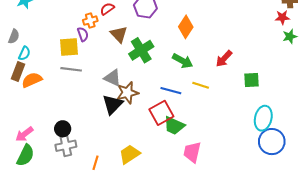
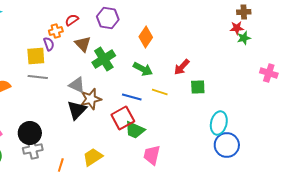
green star: (290, 36) -> (244, 38), moved
green square: (252, 80) -> (198, 87), moved
black circle: (63, 129) -> (30, 133), size x1.5

